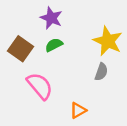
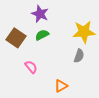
yellow star: (108, 41) -> (84, 32), turned -30
pink semicircle: (40, 86) -> (31, 67), size x0.6

